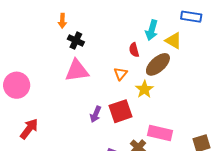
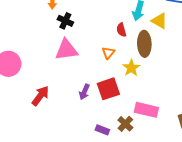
brown ellipse: (158, 64) -> (144, 44), turned -50
red arrow: (29, 129) -> (40, 96), moved

